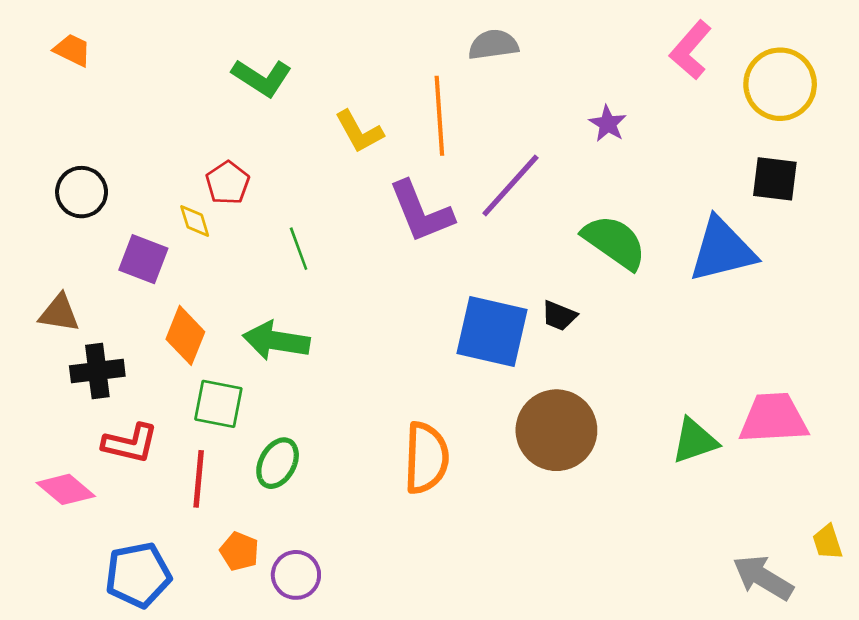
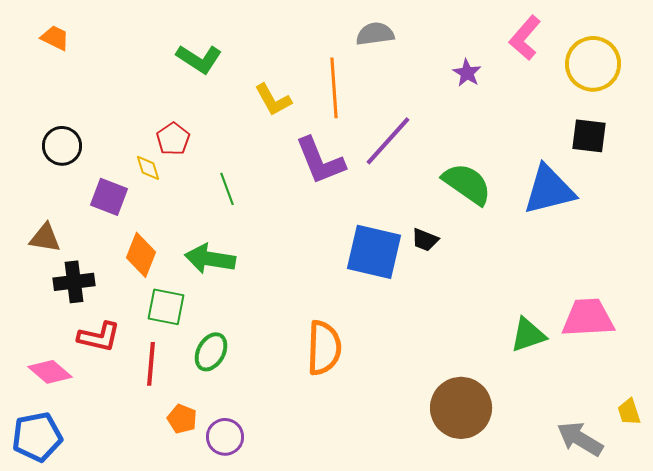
purple star: (608, 124) -> (467, 73), moved
brown circle: (556, 430) -> (461, 408), moved
blue pentagon: (138, 575) -> (37, 437), moved

